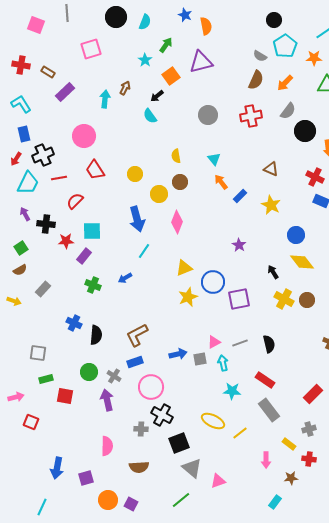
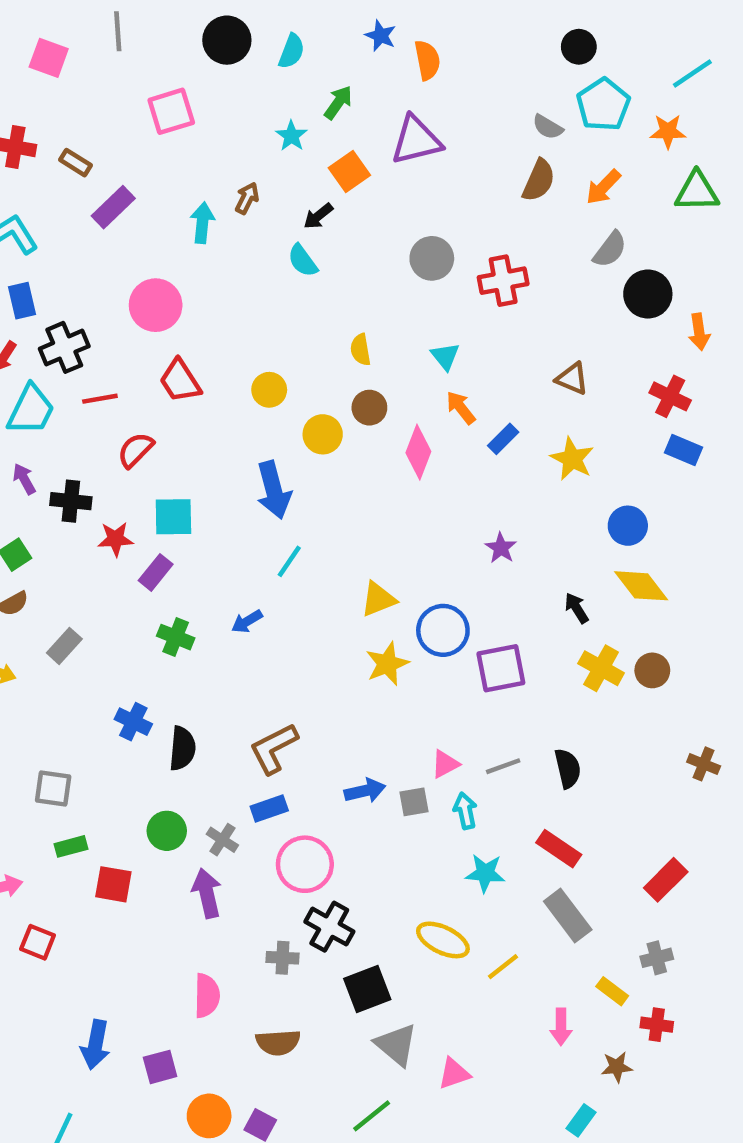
red cross: (251, 116) -> (503, 281), moved
pink diamond: (177, 222) -> (418, 452), moved

